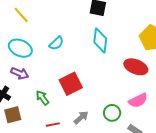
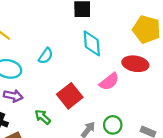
pink semicircle: (138, 100) -> (109, 82), moved
green circle: (112, 113) -> (113, 125), moved

